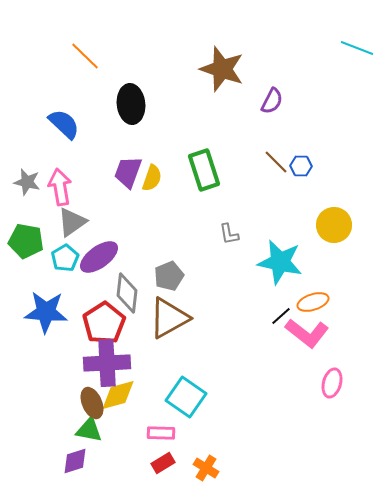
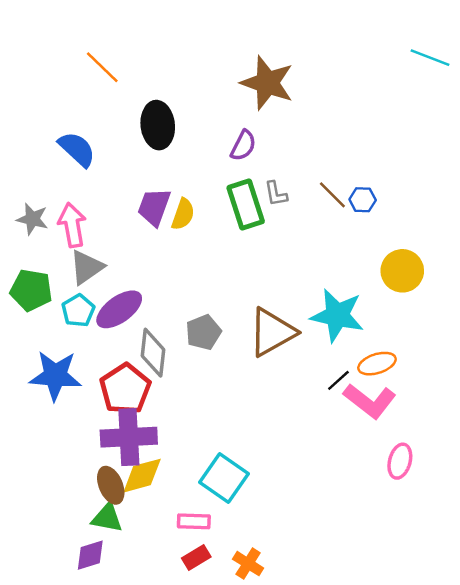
purple semicircle: (272, 101) -> (243, 146), moved
gray L-shape: (229, 234) -> (276, 194), moved
brown triangle: (169, 318) -> (272, 332), moved

